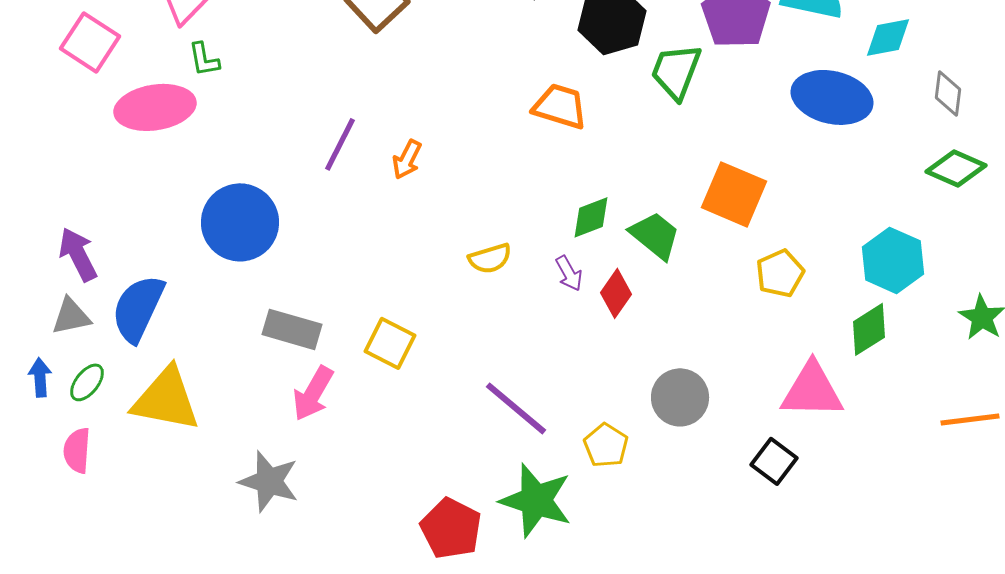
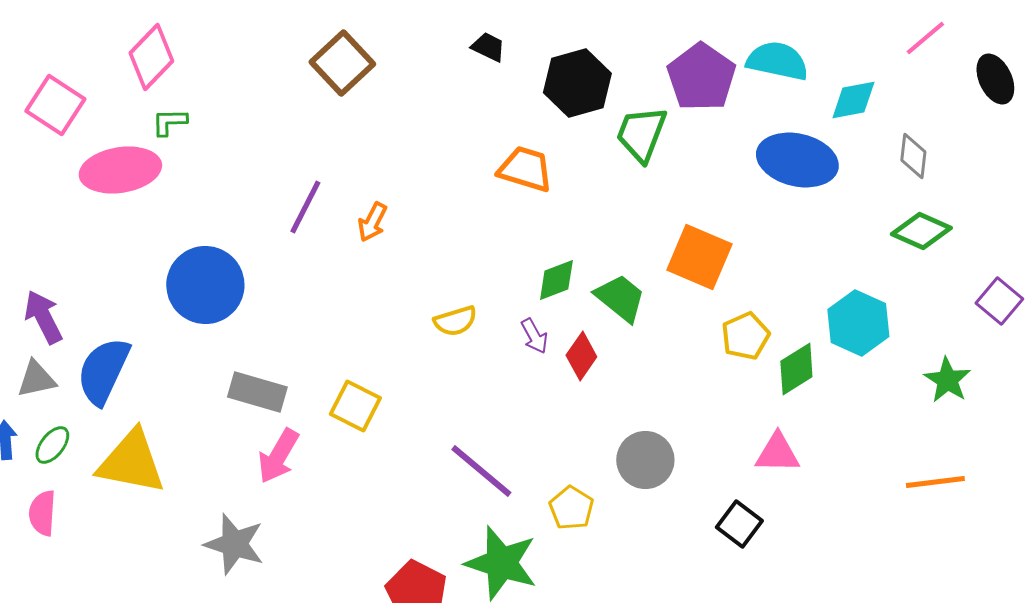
green L-shape: (204, 59) -> (169, 122), turned 99
green diamond: (869, 329) -> (796, 369), moved
pink triangle: (812, 390) -> (777, 453), size x0.7

